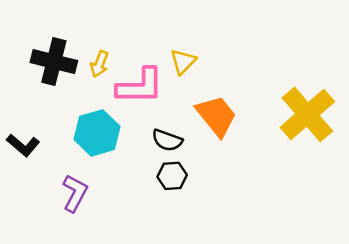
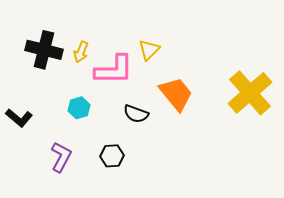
cyan hexagon: (97, 133) -> (79, 108), size x0.6
black hexagon: (172, 176) -> (112, 156), moved

